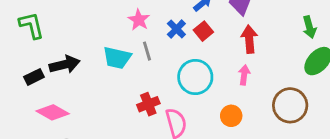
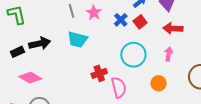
red arrow: (249, 39) -> (173, 28), turned -84
gray line: (147, 51) -> (72, 11), moved

